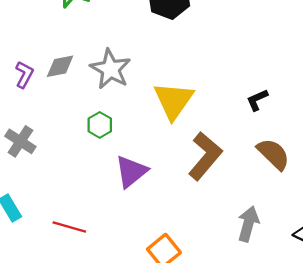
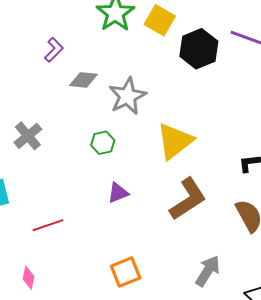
purple L-shape: (24, 75) -> (54, 50), moved
purple triangle: (131, 172) -> (118, 193), size x0.7
red line: (69, 227) -> (48, 225), turned -52

